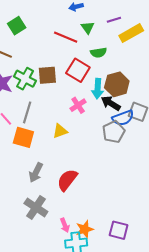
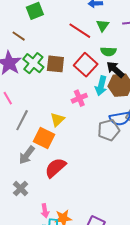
black arrow: (111, 103) -> (115, 69), moved
gray line: (27, 112) -> (22, 120), moved
yellow triangle: (60, 131) -> (57, 120), turned -35
orange square: (23, 137) -> (44, 138), moved
gray cross: (36, 207) -> (21, 189), size x0.7

